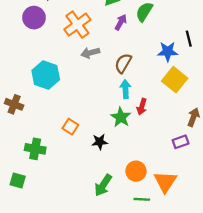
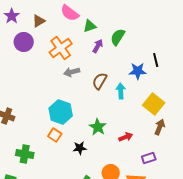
cyan hexagon: (46, 75) -> (61, 112), moved
yellow square: (175, 80) -> (154, 104), moved
cyan arrow: (125, 89) -> (121, 91), moved
red arrow: (142, 107) -> (126, 137), moved, turned -128
purple rectangle: (181, 142) -> (149, 158), moved

